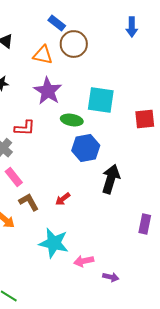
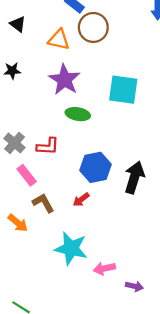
green ellipse: (72, 120) -> (78, 114), moved
red L-shape: (25, 128) -> (48, 146), moved
blue hexagon: (86, 148) -> (96, 167), moved

